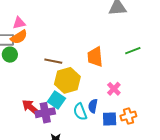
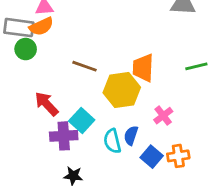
yellow hexagon: (67, 80) -> (122, 90), moved
red arrow: (31, 107) -> (47, 104), moved
blue square: (110, 119) -> (152, 157), turned 35

